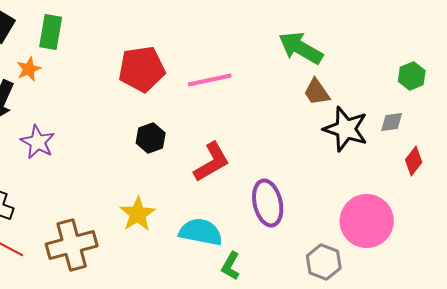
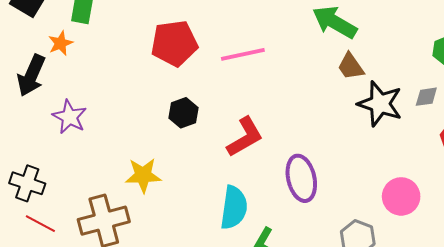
yellow star: (138, 214) -> (143, 175), moved, turned 30
pink circle: (367, 221) -> (401, 196), size x0.7
cyan semicircle: (201, 232) -> (234, 208), turned 87

